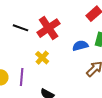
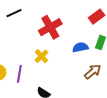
black line: (20, 28) -> (14, 13), moved, turned -49

